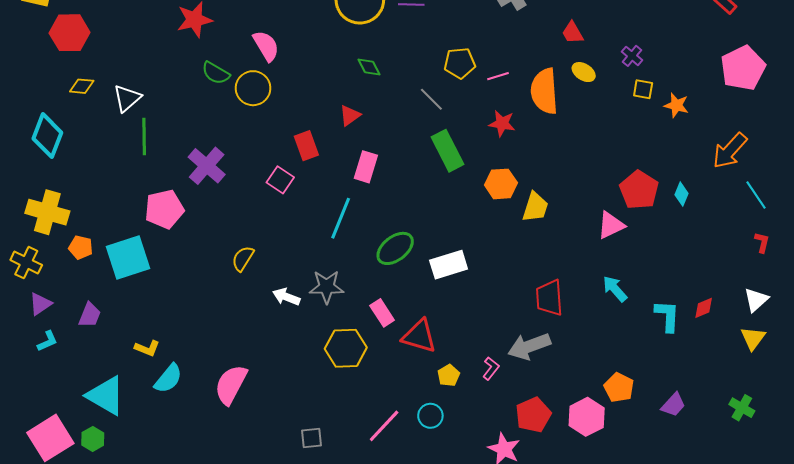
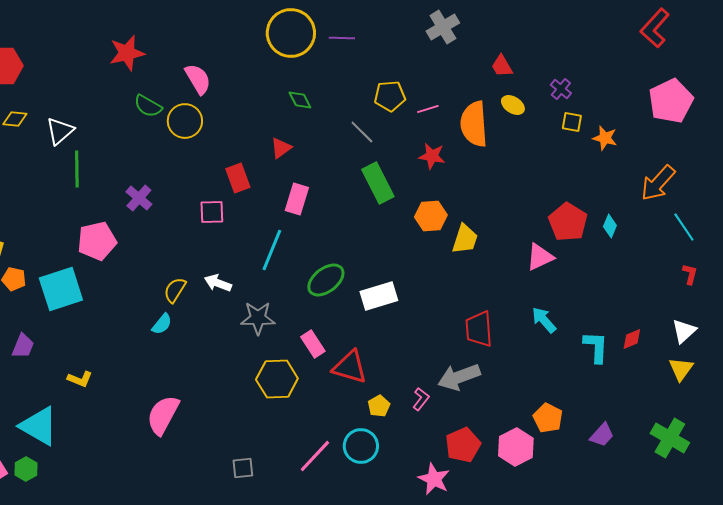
purple cross: (207, 166) -> (139, 198), size x0.7
pink square: (280, 180) -> (212, 212), turned -36
white arrow: (286, 297) -> (218, 283), moved
cyan semicircle: (168, 378) -> (162, 324), moved, size x0.7
green cross: (742, 408) -> (670, 438), size x1.5
cyan circle: (430, 416) -> (361, 446), size x1.4

